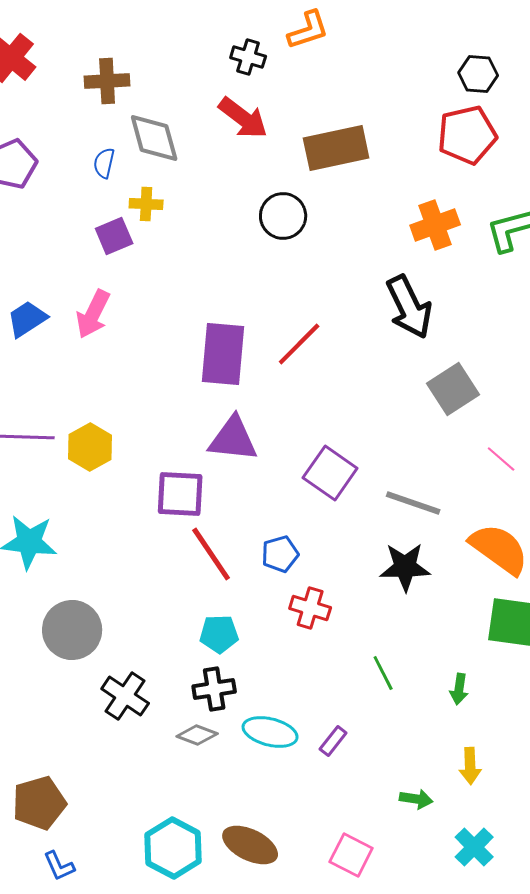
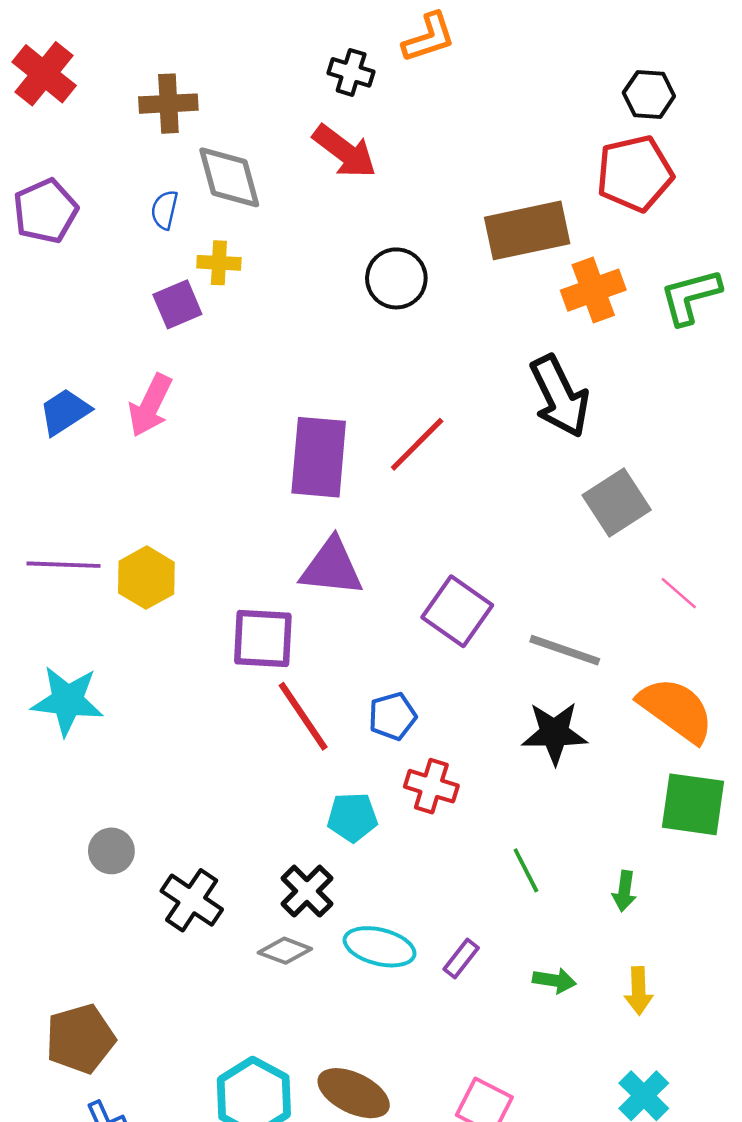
brown rectangle: (336, 148) -> (527, 230), moved
gray circle: (72, 630) -> (111, 851), moved, size x0.6
cyan pentagon: (219, 634) -> (352, 817), moved
black cross: (214, 689) -> (307, 891), turned -36
green arrow: (416, 799) -> (554, 980), moved

